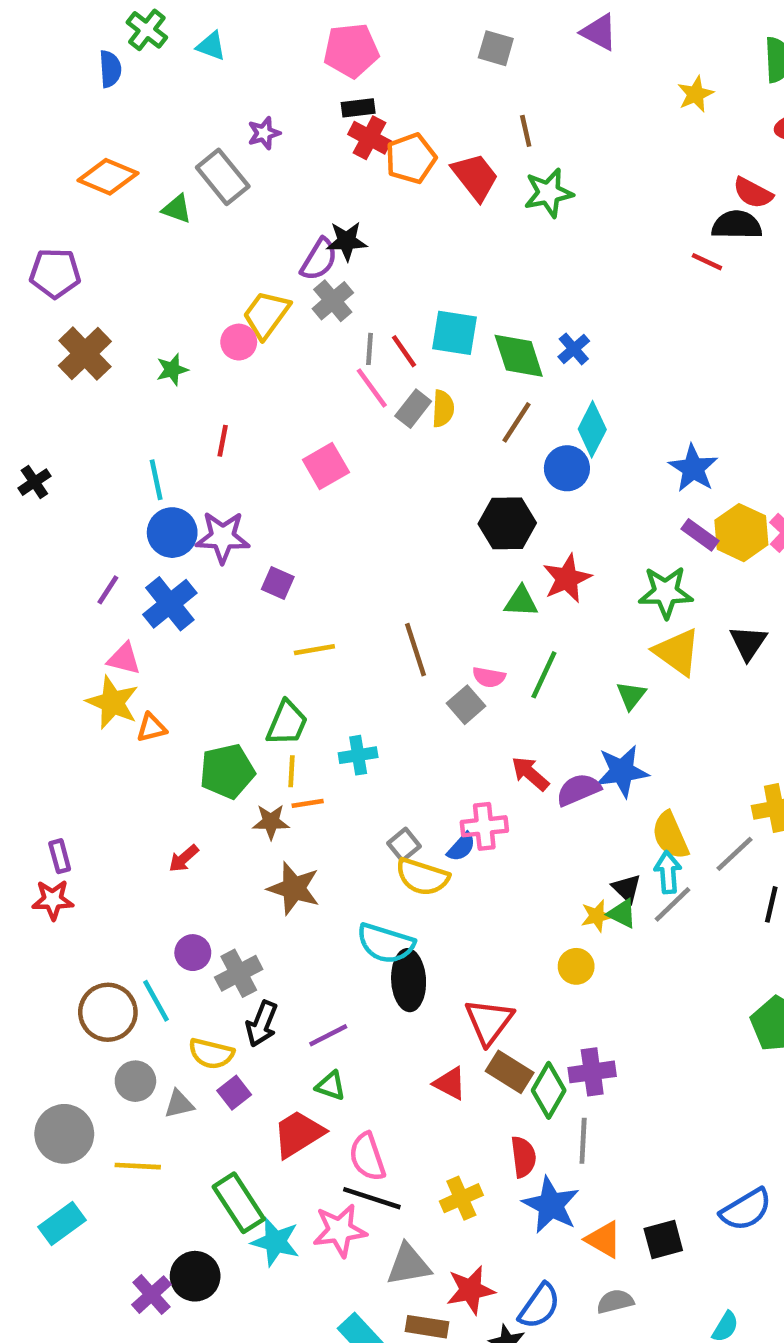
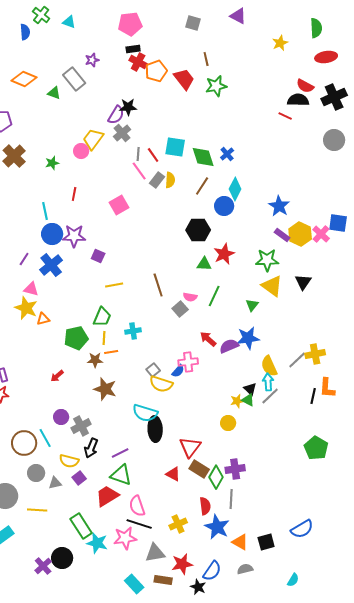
gray line: (735, 854) -> (297, 360), moved
green triangle: (331, 1086) -> (121, 475), size x1.6

